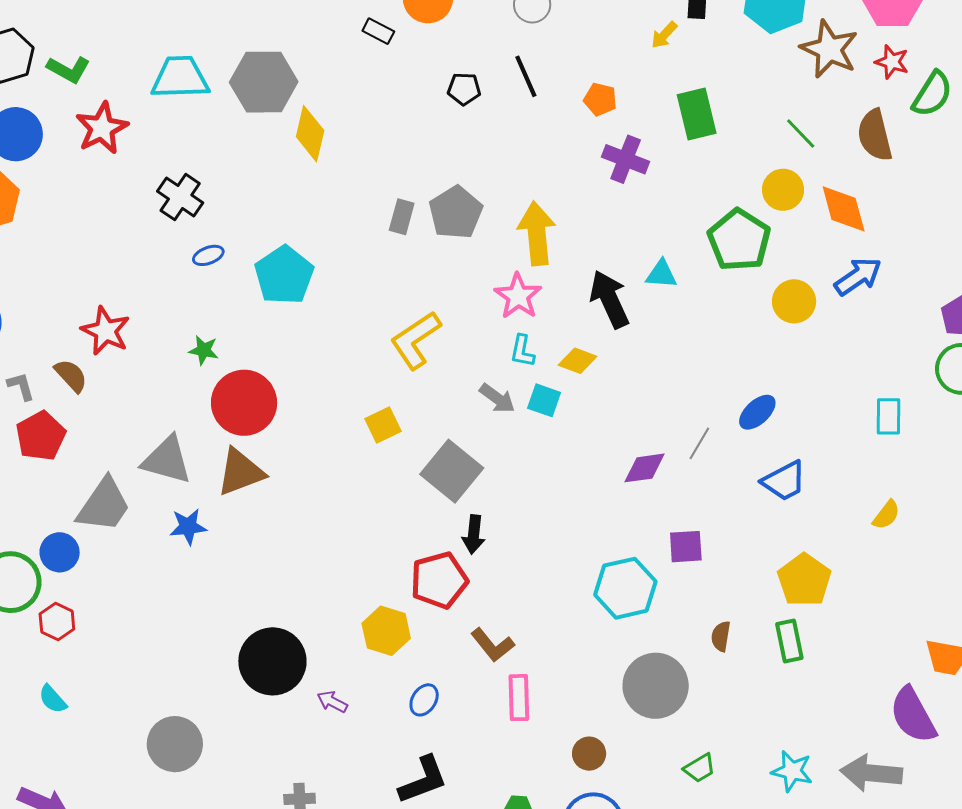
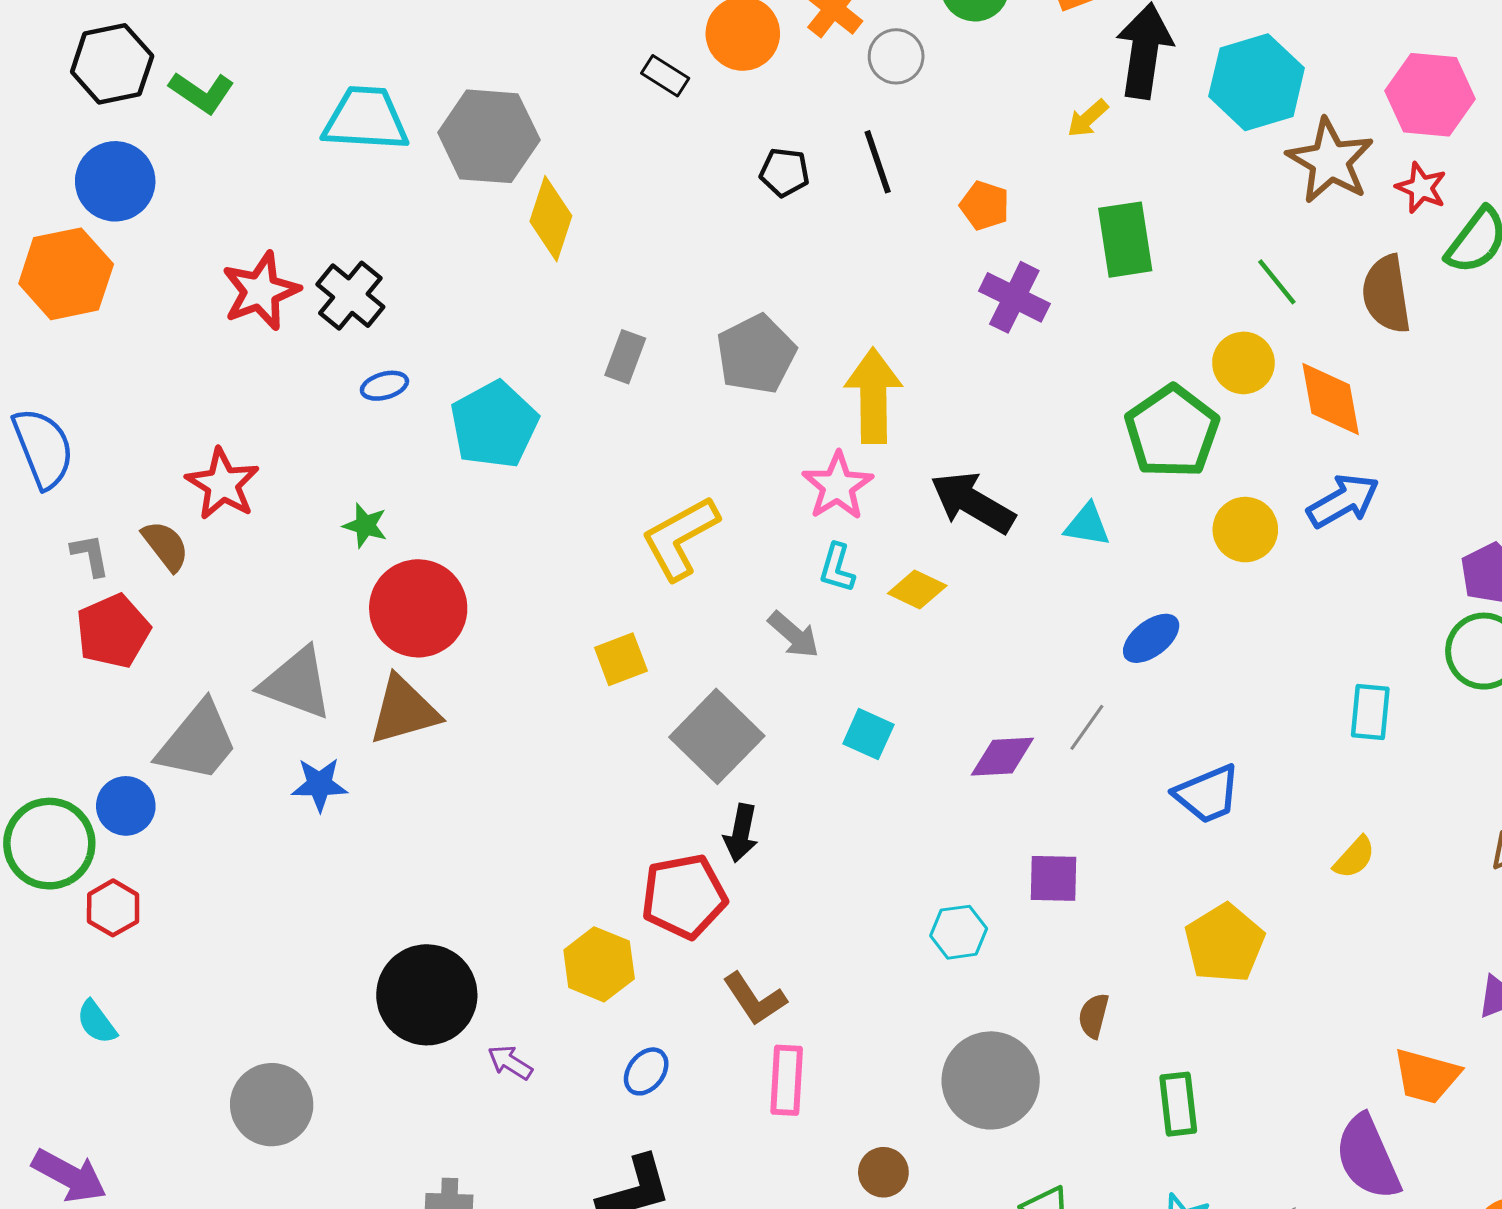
red star: (102, 128) -> (261, 291), moved
gray rectangle: (402, 217) -> (625, 357), moved
cyan triangle: (661, 274) -> (1087, 525), moved
black arrow: (610, 299) -> (973, 503), turned -40
cyan square: (544, 400) -> (868, 734), moved
blue ellipse: (757, 412) -> (1151, 638), moved
cyan hexagon: (625, 588) -> (959, 932), size x0.6
green rectangle: (789, 641) -> (1178, 1104), moved

